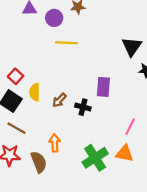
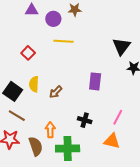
red square: (16, 76) -> (28, 53), moved
black cross: (83, 107) -> (85, 120), moved
green cross: (95, 158) -> (68, 148), moved, turned 30

